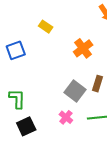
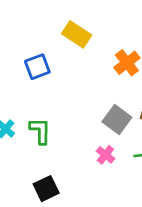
yellow rectangle: (46, 27) -> (77, 34), size x1.5
black square: (26, 126) -> (46, 189), moved

